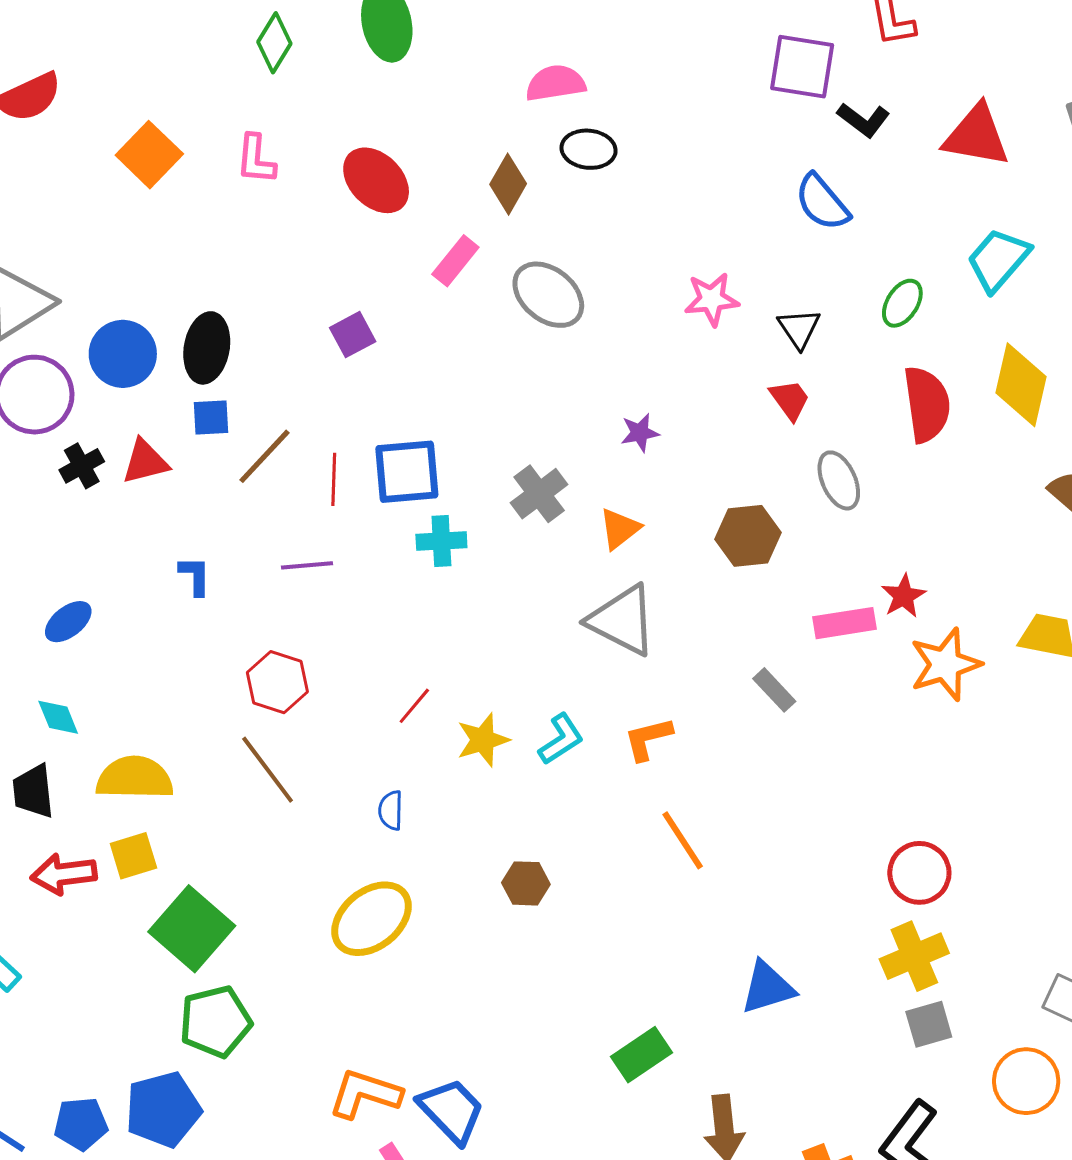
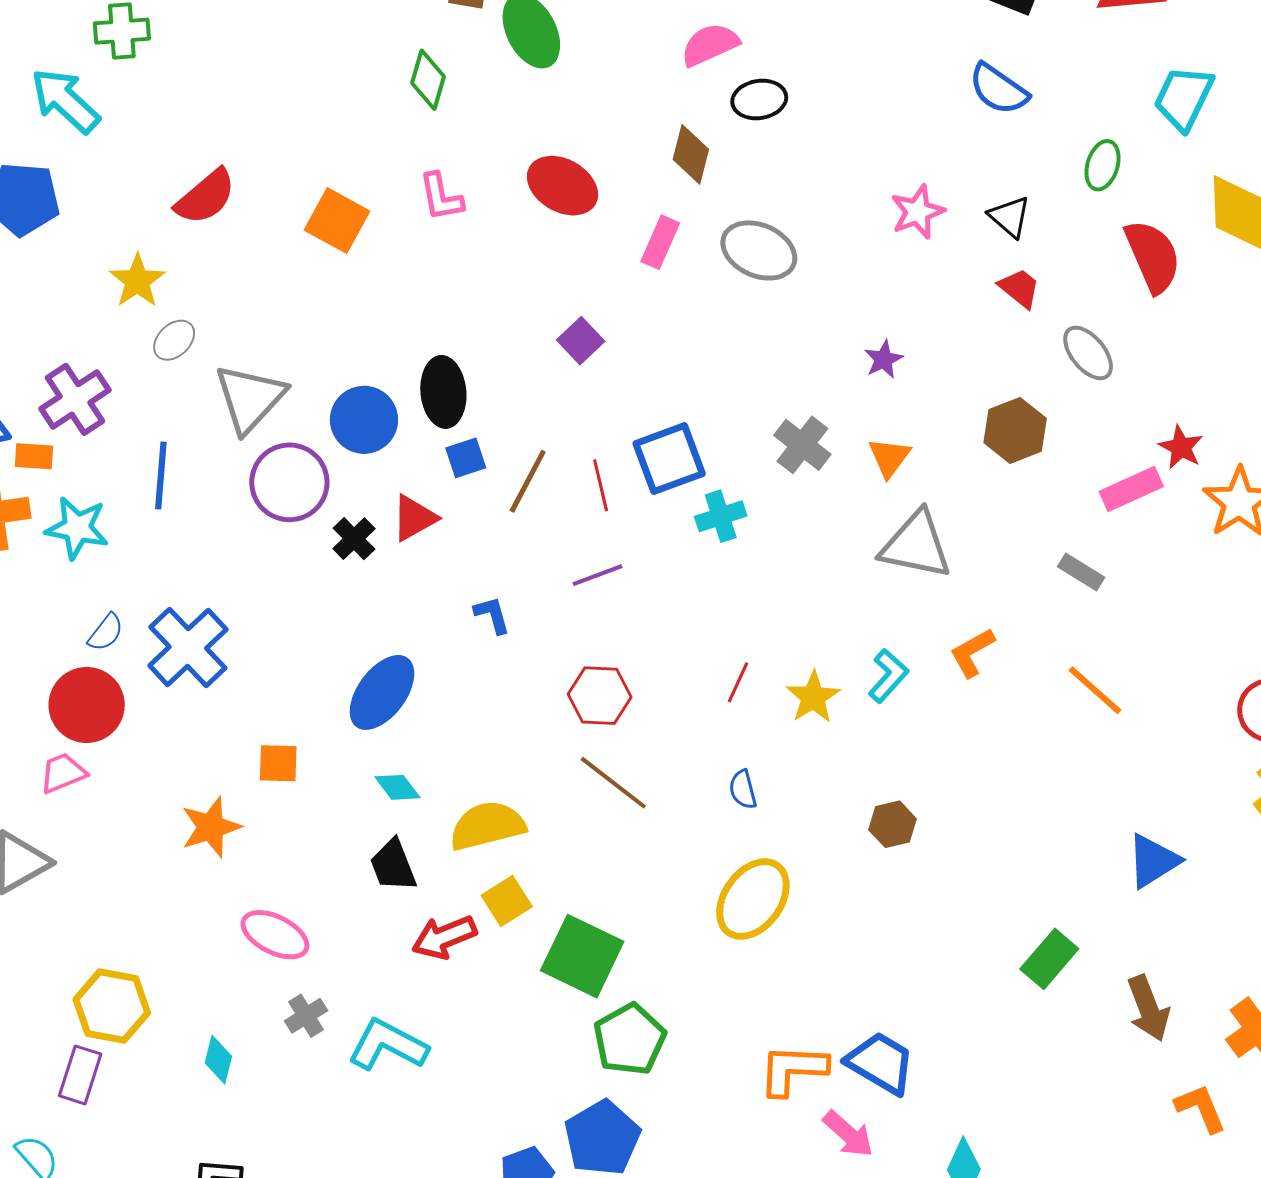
blue ellipse: (68, 622) -> (382, 692), size x1.6
orange line: (683, 840) -> (1095, 690), moved

